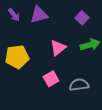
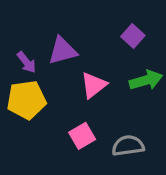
purple arrow: (14, 15) -> (26, 62), moved
purple triangle: (39, 15) -> (62, 51), moved

